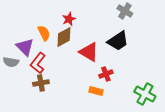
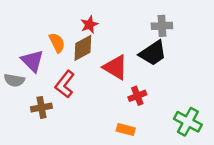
gray cross: (125, 11) -> (162, 26), moved, turned -35
red L-shape: (38, 63) -> (65, 84), moved
brown cross: (41, 83) -> (41, 107), moved
orange rectangle: (96, 91) -> (126, 130), moved

